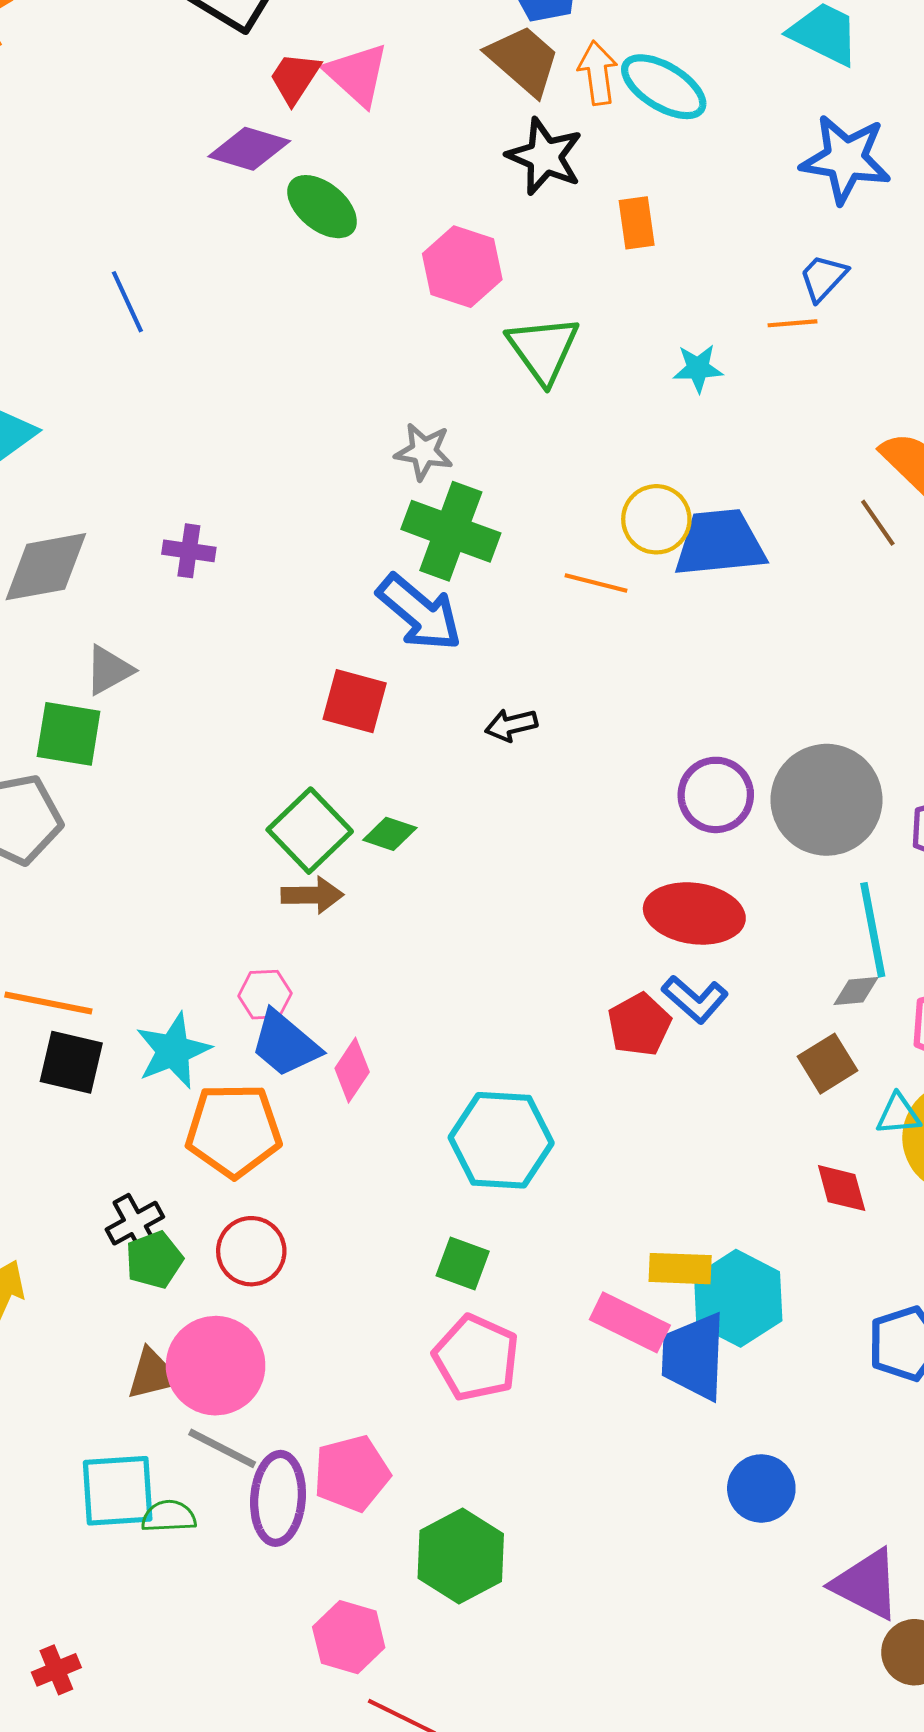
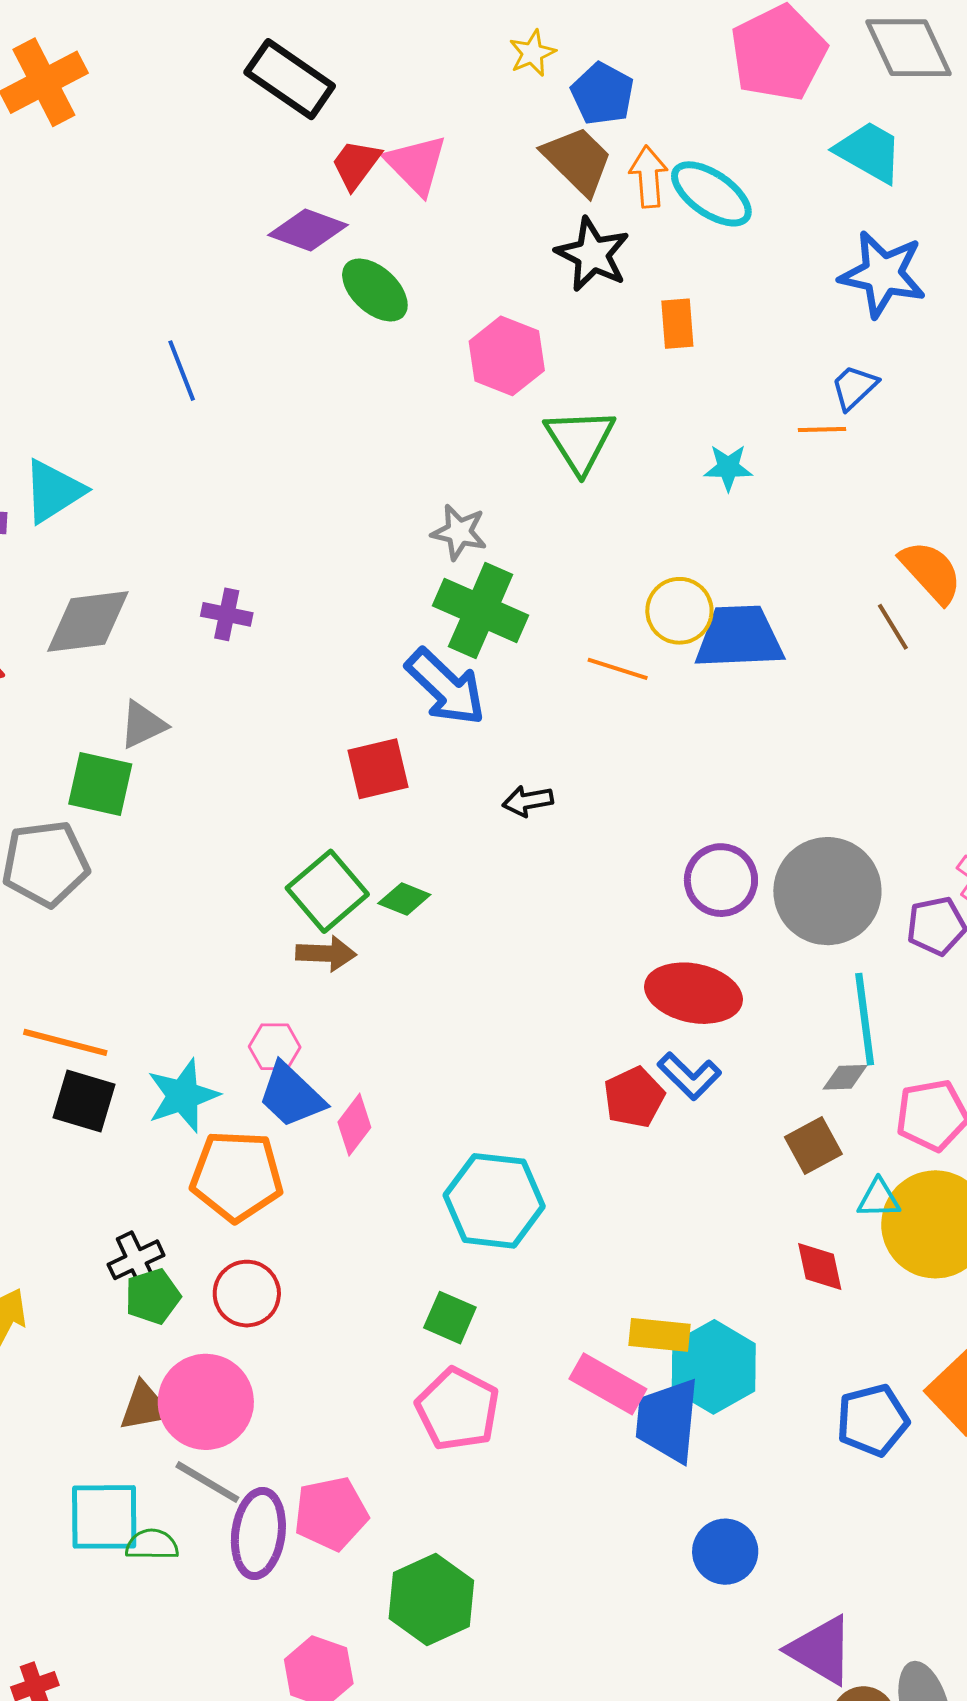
red square: (355, 701) -> (378, 769), turned -32

